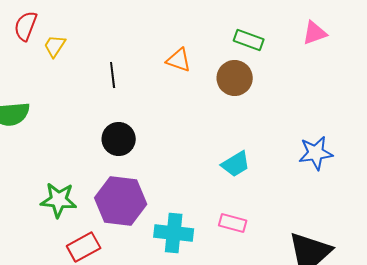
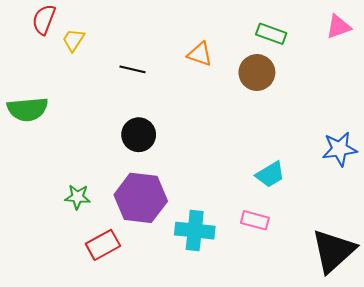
black line: (113, 75) -> (133, 69), turned -70
cyan trapezoid: (236, 164) -> (270, 174), moved
green star: (59, 200) -> (77, 197), size x0.7

